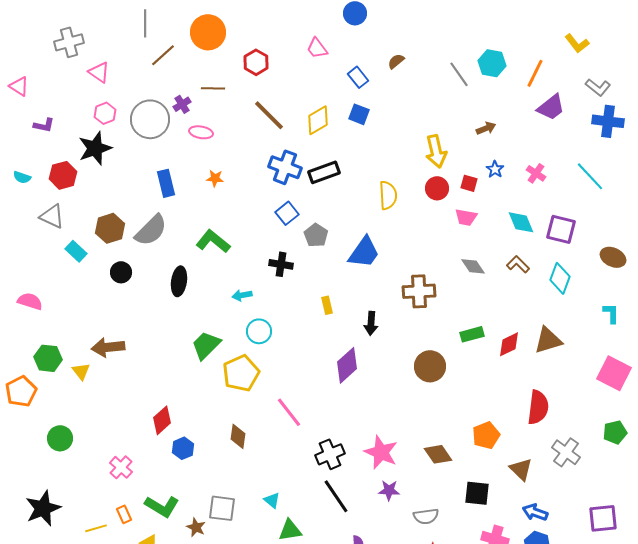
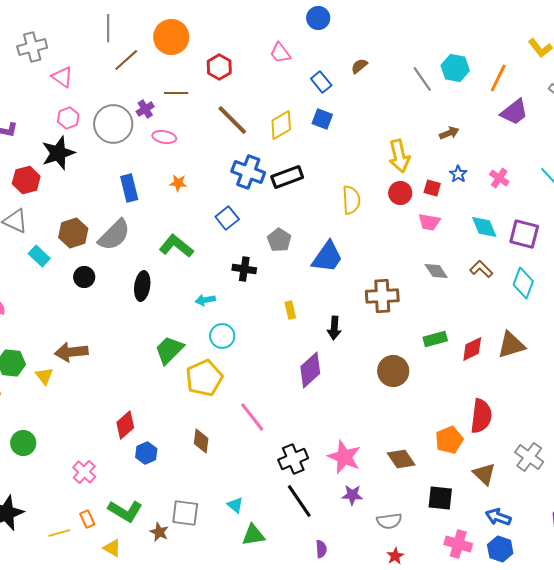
blue square: (287, 213) -> (227, 218), moved
red semicircle: (538, 407) -> (481, 416), moved

